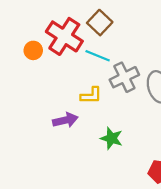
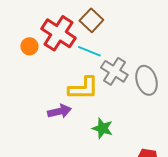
gray cross: (124, 77) -> (114, 71), turned -32
yellow L-shape: (91, 95) -> (83, 88), size x1.5

